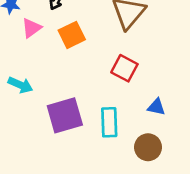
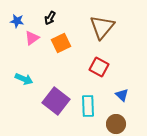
blue triangle: (156, 107) -> (122, 95), turned 32
purple square: (65, 115) -> (56, 101), turned -36

